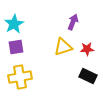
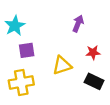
purple square: (16, 47) -> (27, 50), moved
yellow triangle: (63, 47) -> (62, 65), moved

